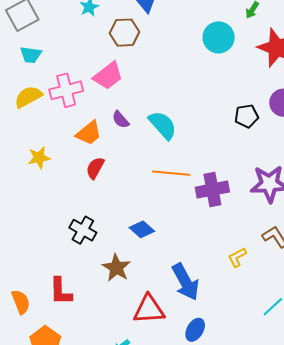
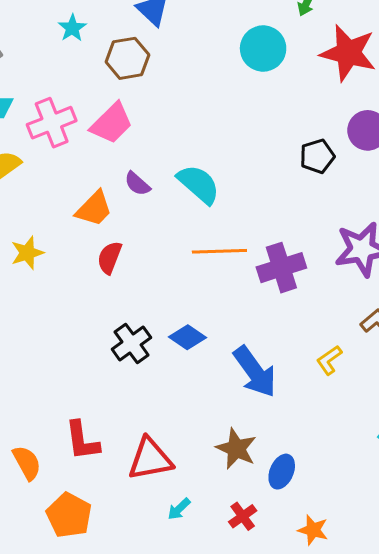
pink cross: (66, 90) -> (52, 123), moved
black cross: (83, 230) -> (131, 343), moved, turned 32
brown star: (116, 268) -> (236, 449), moved
blue arrow: (186, 282) -> (255, 372), moved
red triangle: (149, 309) -> (150, 459), moved

